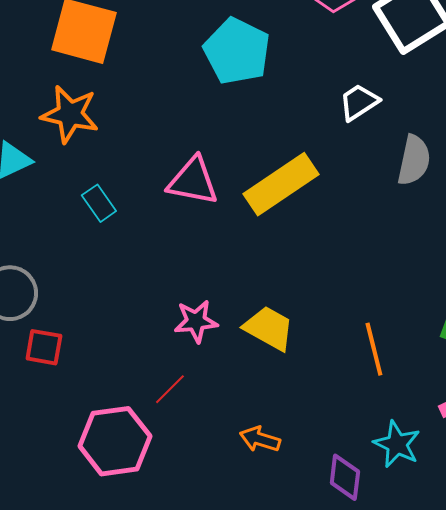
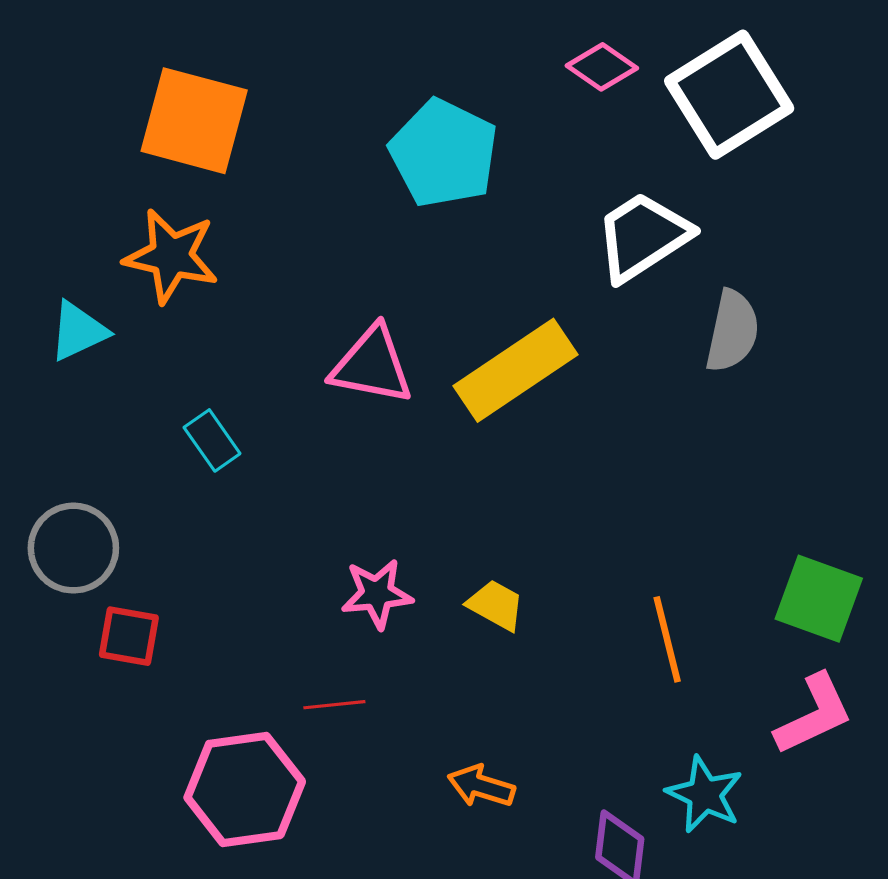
white trapezoid: (359, 102) -> (643, 237), size x1.5
cyan rectangle: (99, 203) -> (212, 440), moved
yellow trapezoid: (269, 328) -> (496, 605), size x0.7
red line: (170, 389) -> (334, 705), turned 39

